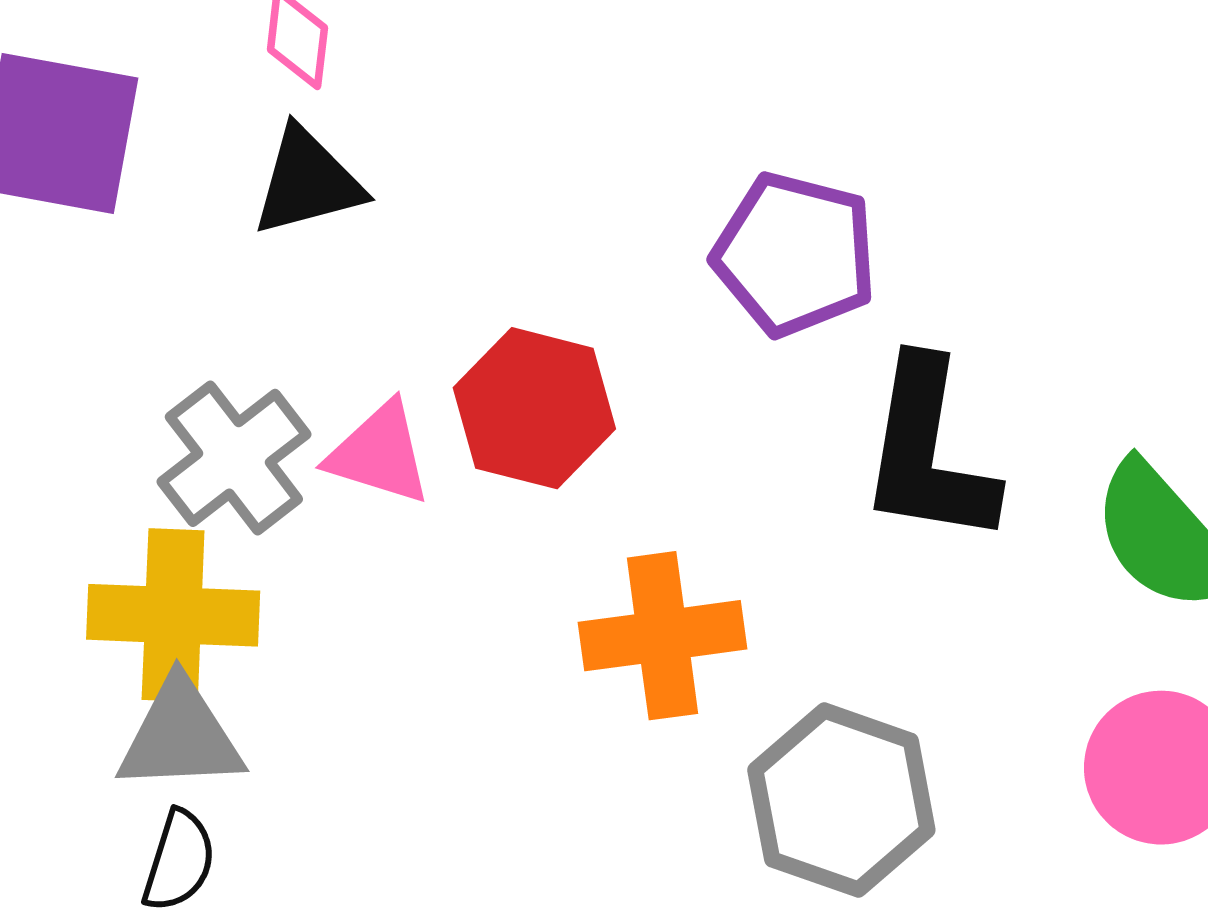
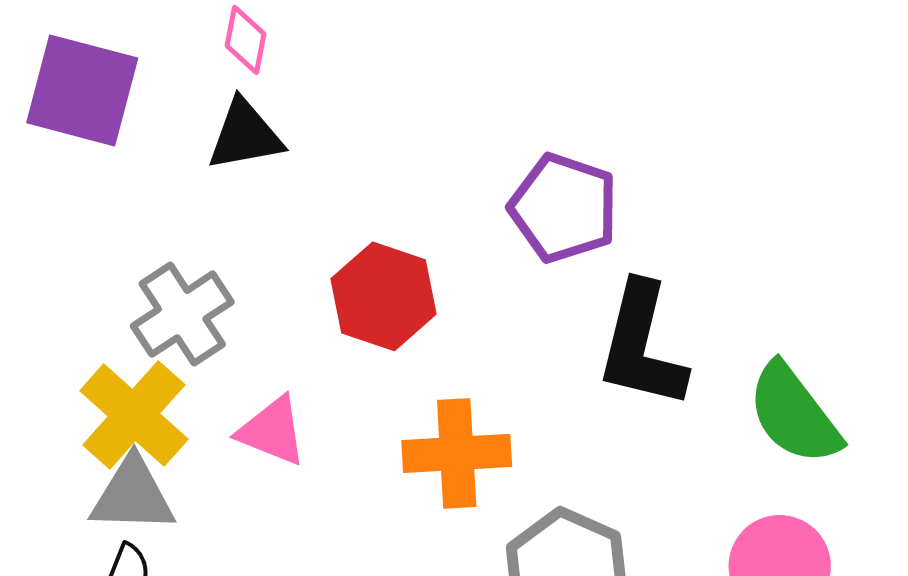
pink triangle: (379, 453) -> (272, 431), moved
yellow cross: (173, 615) -> (134, 415), turned 35

